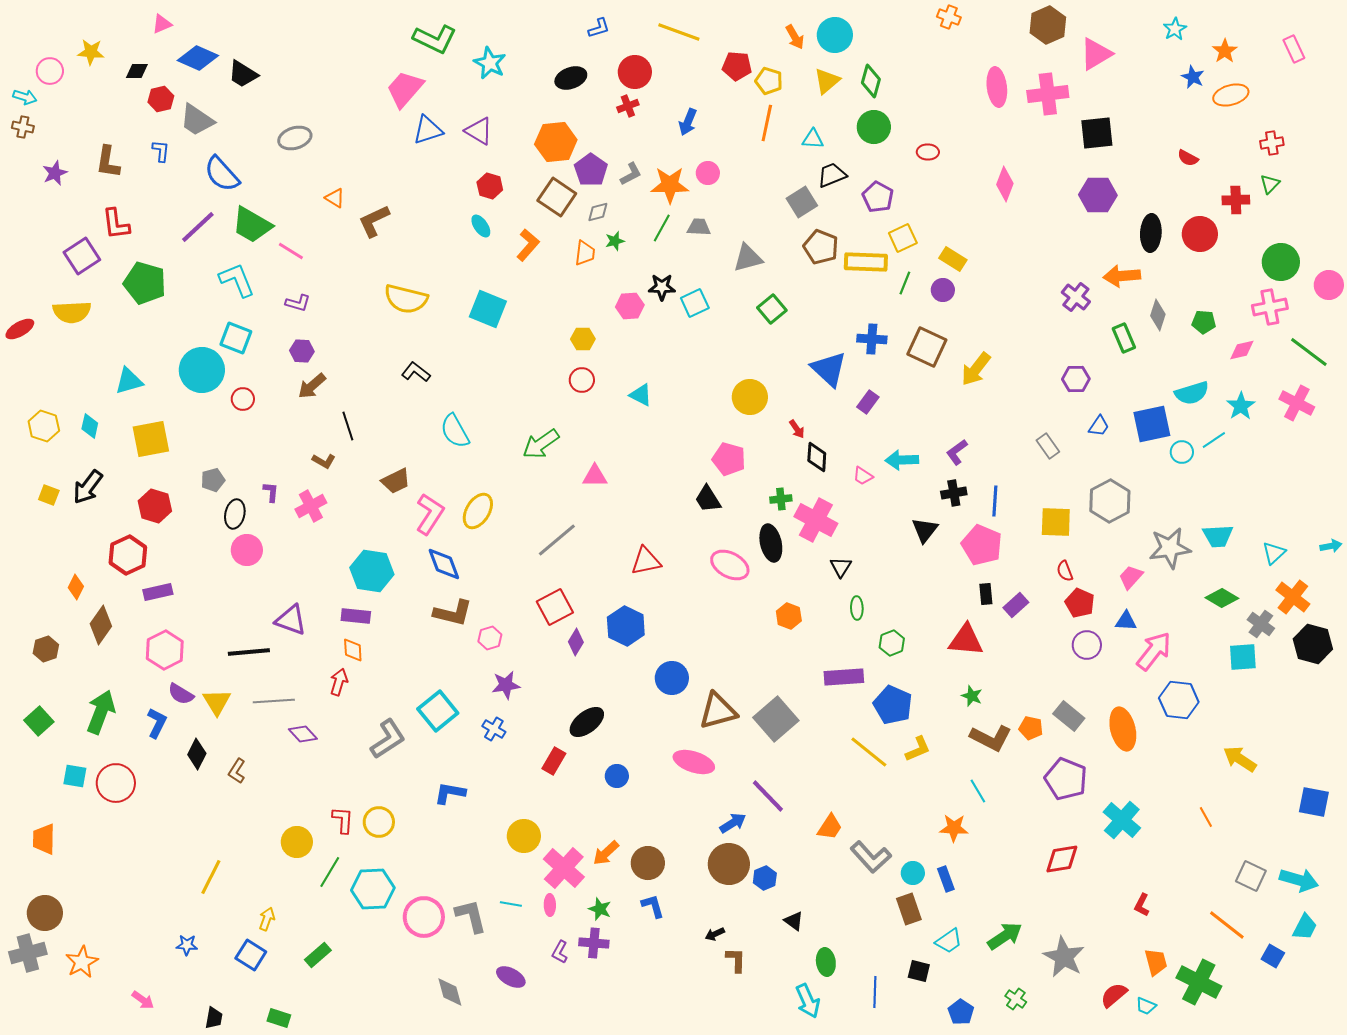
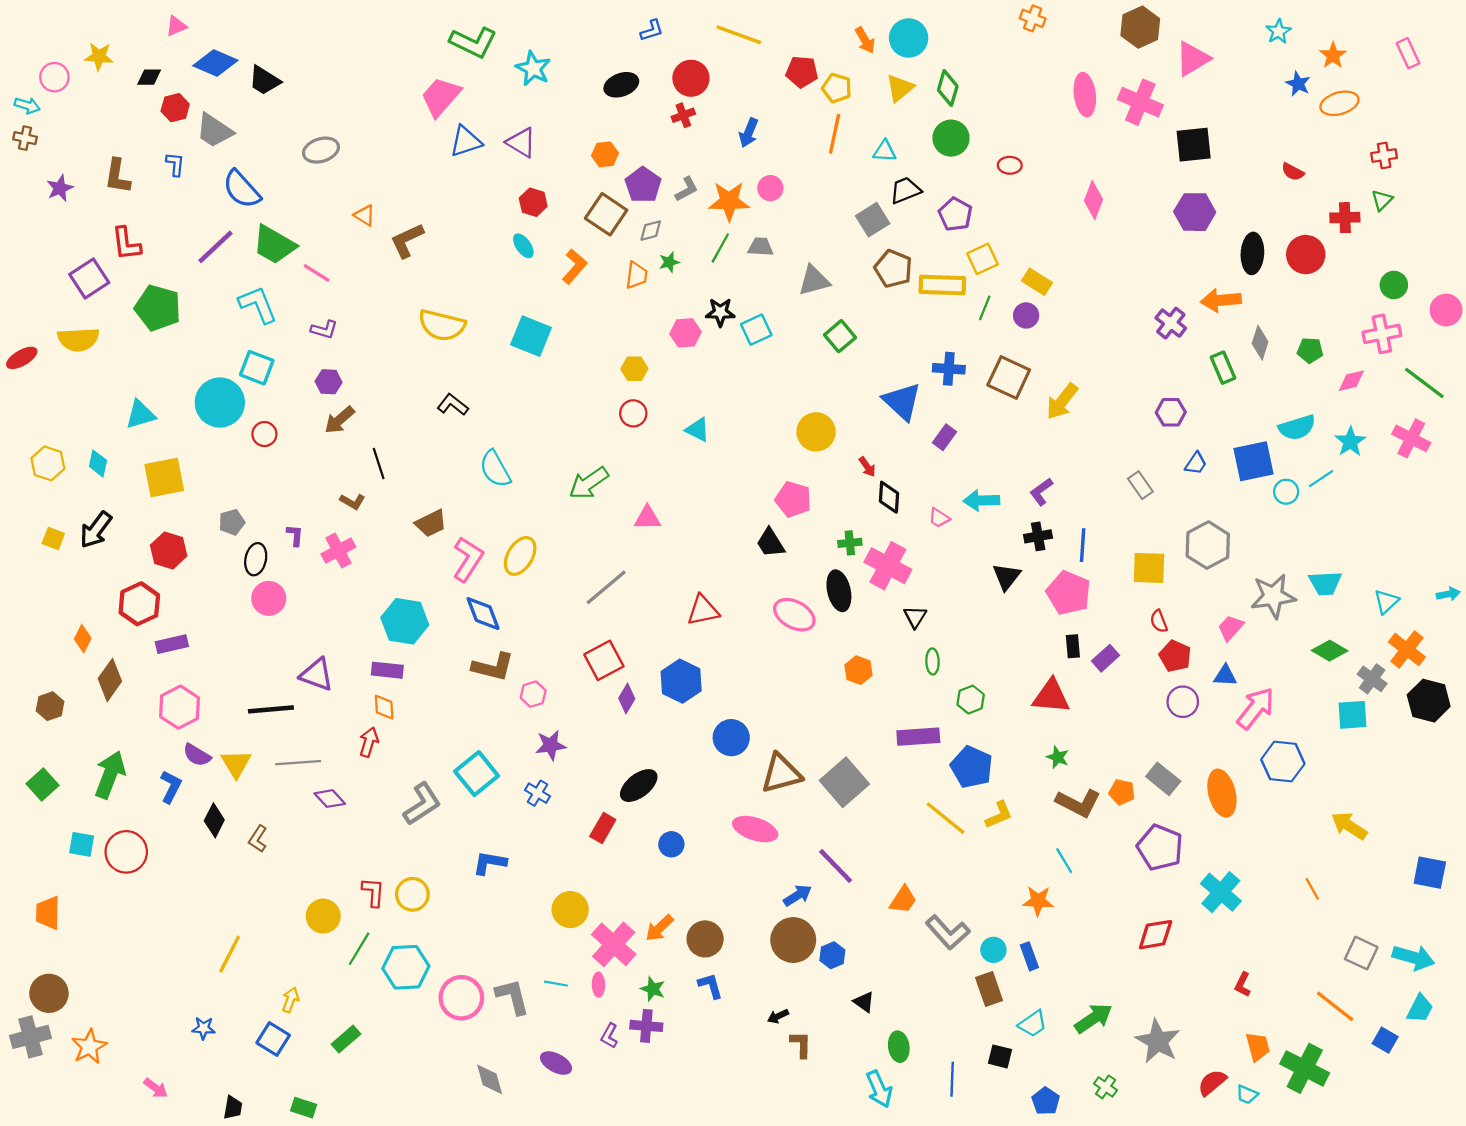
pink cross: (1048, 94) -> (1140, 102), turned 30
orange hexagon: (556, 142) -> (605, 154), size x0.6
green circle: (1281, 262) -> (1394, 285), size x0.7

